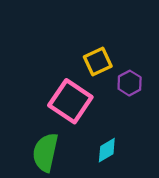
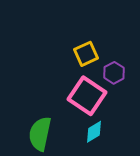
pink square: (70, 101) -> (87, 96), moved

